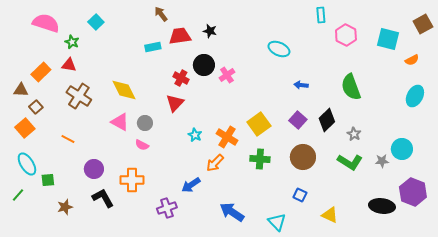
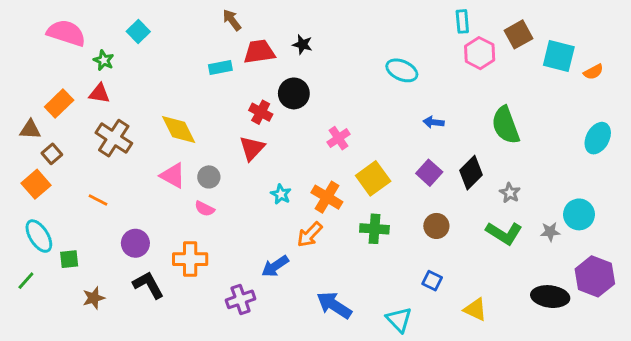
brown square: (423, 24) -> (519, 34), moved
pink hexagon: (346, 35) -> (480, 53), moved
orange semicircle: (412, 60) -> (593, 72), moved
pink cross: (227, 75) -> (338, 138), moved
brown circle: (303, 157) -> (436, 226), size x0.7

